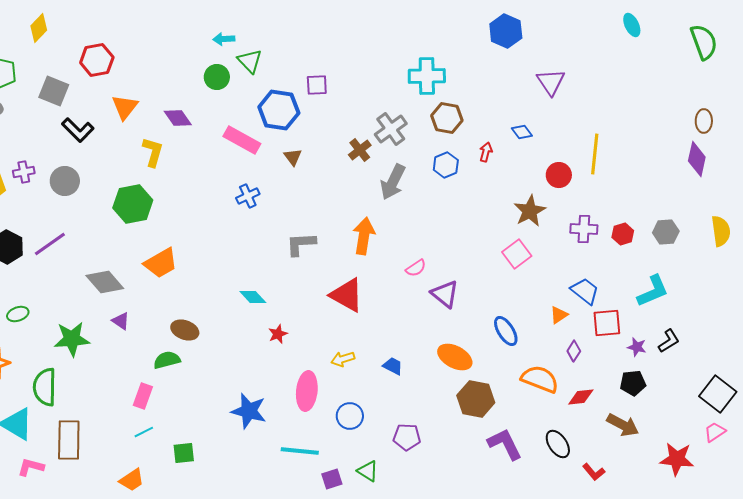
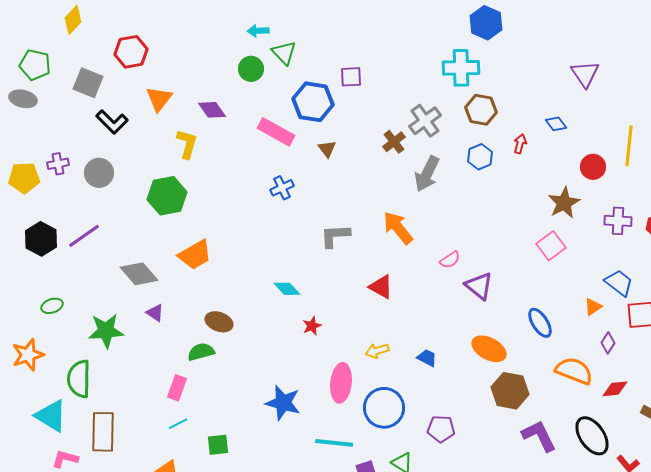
blue hexagon: (506, 31) -> (486, 23), moved
orange arrow: (364, 236) -> (398, 228), turned -48
red triangle: (347, 295) -> (381, 287), size x0.7
blue circle: (350, 416) -> (384, 408), size x1.5
black ellipse: (558, 444) -> (592, 436), size x1.4

